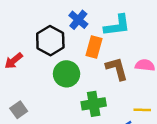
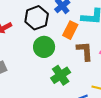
green cross: (94, 104) -> (61, 75), turned -36

